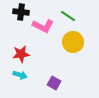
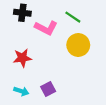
cyan arrow: (20, 75) -> (21, 91), moved
purple square: (54, 83) -> (48, 89), moved, turned 32

